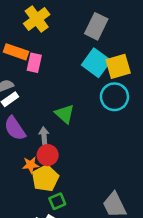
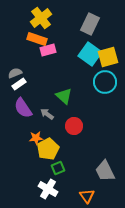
orange rectangle: (16, 52) -> (37, 39), moved
pink rectangle: (34, 63) -> (48, 50), moved, turned 63
gray arrow: (44, 136) -> (47, 114), turned -48
red circle: (48, 155) -> (74, 126), moved

